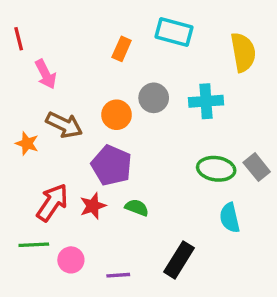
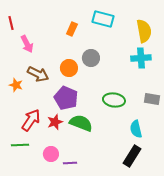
cyan cross: (206, 101) -> (141, 58), moved
gray rectangle: (257, 167) -> (152, 99), turned -42
green ellipse: (216, 169) -> (114, 100), moved
green semicircle: (137, 208) -> (81, 123), size x1.6
pink circle: (71, 260) -> (51, 154), moved
black rectangle: (179, 260) -> (132, 156), moved

